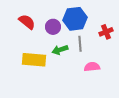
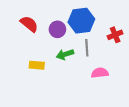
yellow rectangle: (34, 60) -> (37, 65), size x0.6

